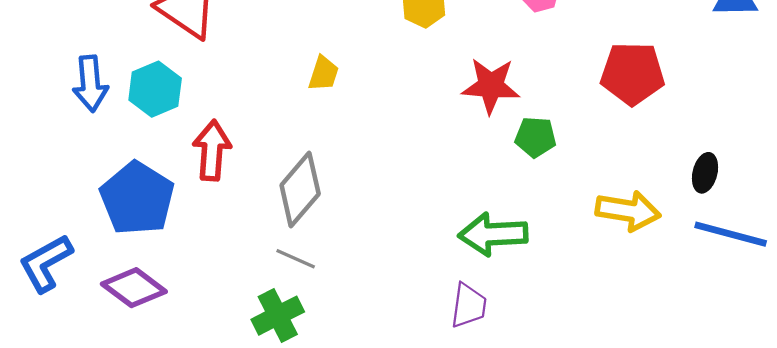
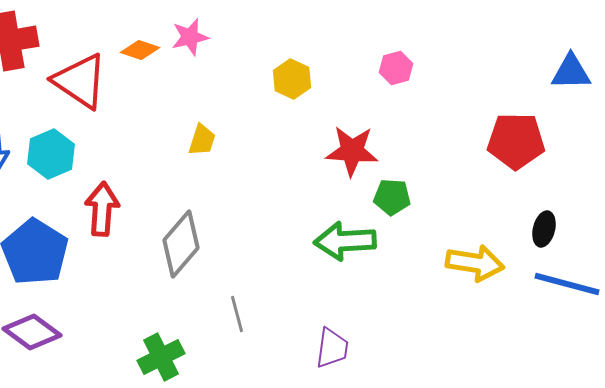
red pentagon: (632, 74) -> (516, 141), moved
green arrow: (493, 234) -> (345, 241), moved
gray line: (296, 259) -> (237, 314), moved, turned 51

